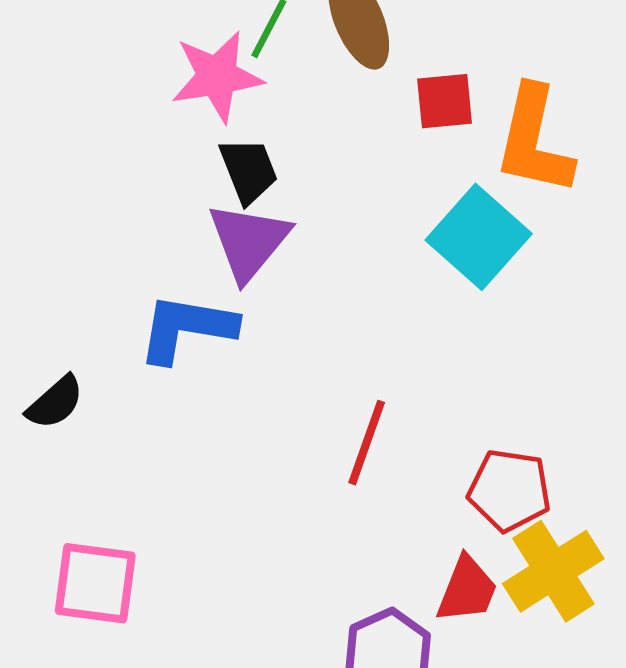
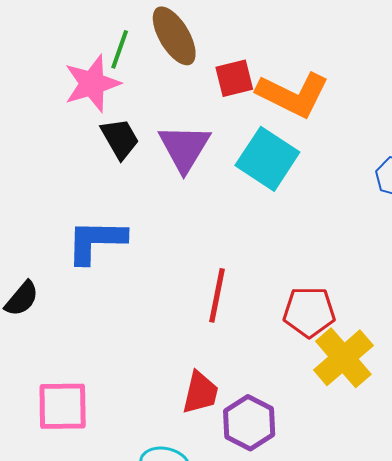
orange L-shape: (534, 141) -> (293, 95), turned -68
purple triangle: (249, 241) -> (184, 148), moved
red trapezoid: (467, 590) -> (200, 393), moved

